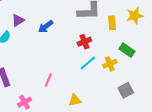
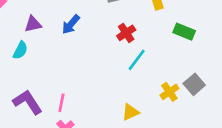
purple triangle: (18, 20) -> (33, 24), turned 32
yellow cross: (110, 64) -> (169, 92), moved
pink line: (48, 80) -> (61, 103), moved

